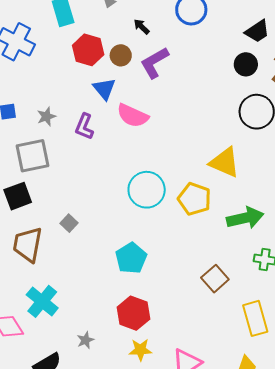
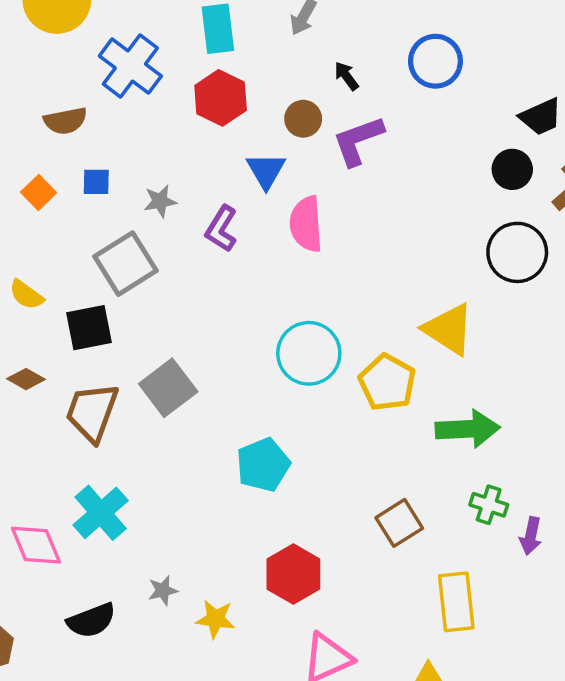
red hexagon: (88, 50) -> (221, 98), moved
pink semicircle: (133, 116) -> (306, 224), turned 52
gray square: (32, 156) -> (125, 264), turned -30
gray square: (69, 223) -> (168, 388), size x1.8
red hexagon: (133, 313) -> (293, 574), moved
yellow star: (140, 350) -> (215, 619), moved

